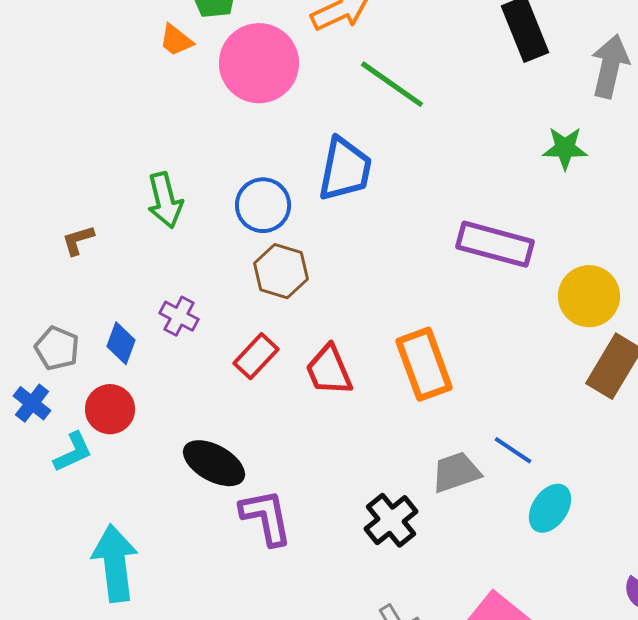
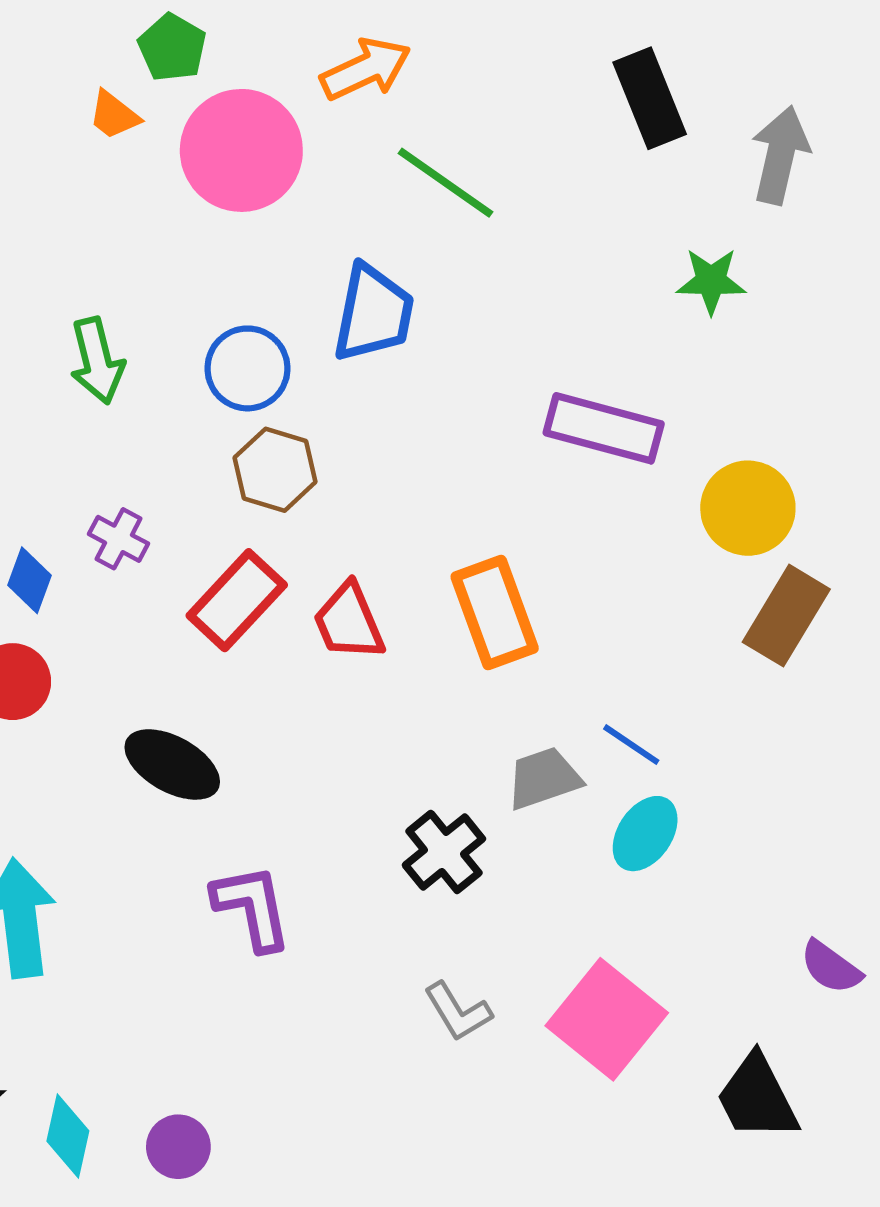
red rectangle: (256, 356) -> (237, 600), size x1.4
cyan ellipse: (550, 508) -> (645, 834), moved
purple L-shape: (266, 517) -> (252, 907), moved

